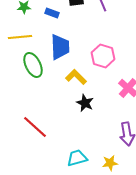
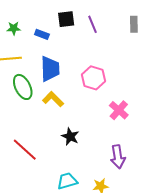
yellow L-shape: (76, 77) -> (53, 99), moved
black star: (85, 103) -> (70, 137), moved

